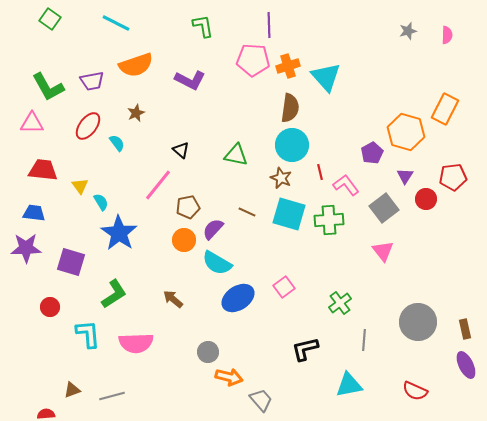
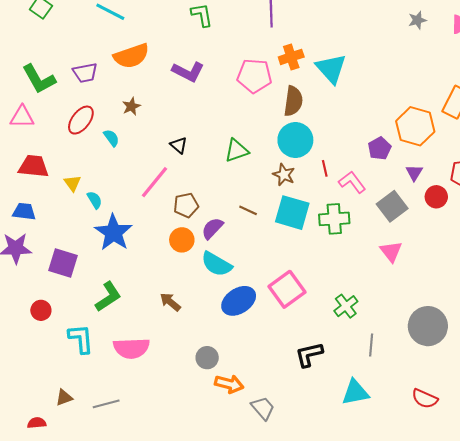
pink pentagon: (253, 60) -> (254, 76), moved
green triangle: (236, 155) -> (237, 151), turned -30
pink square: (284, 287) -> (287, 289), size x1.6

